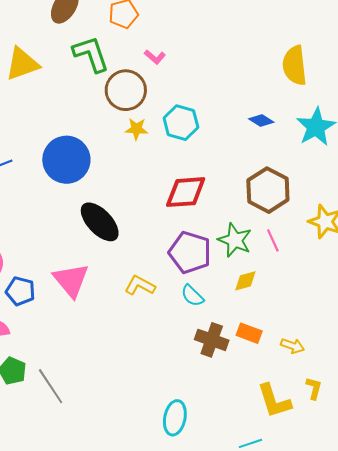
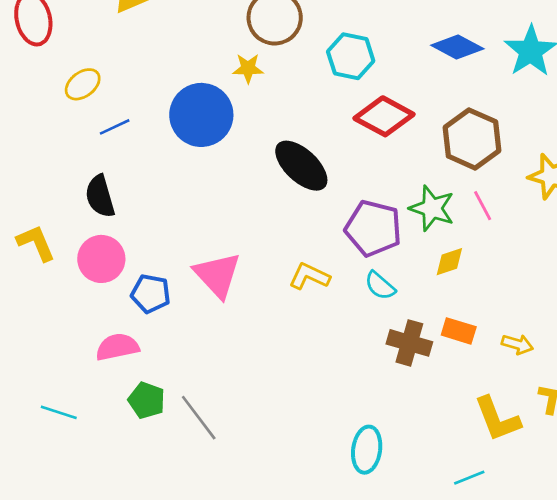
blue diamond: (261, 121) -> (457, 47), size x1.5
yellow star: (136, 129) -> (248, 68), moved
red diamond: (186, 192) -> (384, 116), moved, turned 36
black ellipse: (100, 222) -> (301, 166), moved

